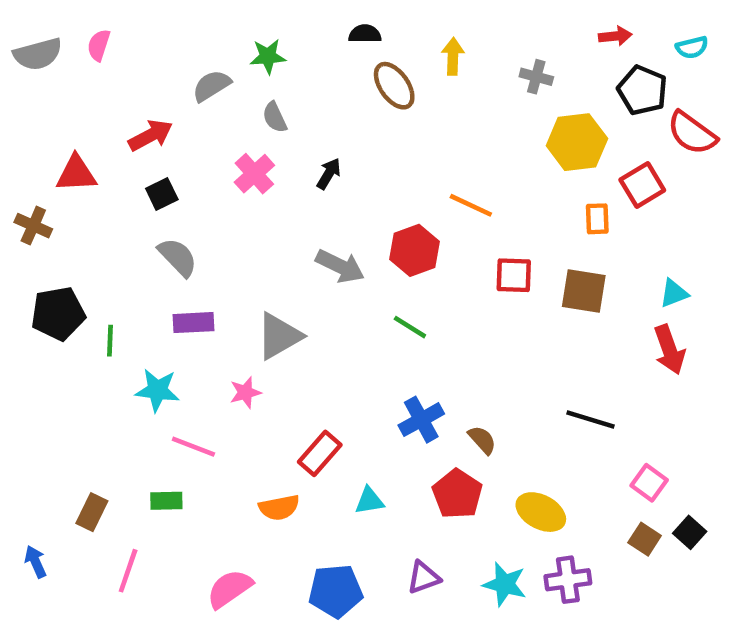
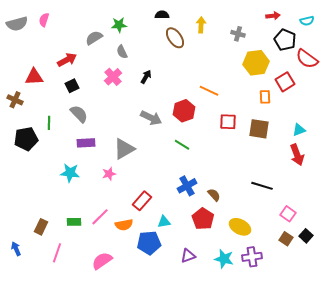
green line: (110, 341) -> (49, 123), moved
pink line: (193, 447) -> (100, 217), moved, turned -66
blue pentagon: (336, 591) -> (149, 243), moved

